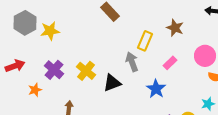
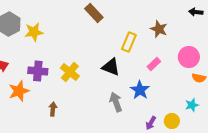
gray arrow: (132, 62) -> (116, 102), moved
purple cross: (54, 70) -> (38, 71), turned -36
black triangle: (112, 83) -> (111, 67), moved, turned 42
orange star: (35, 90) -> (19, 91), size x1.5

